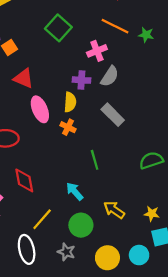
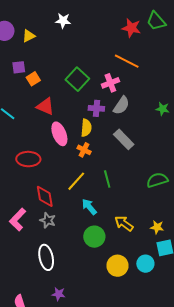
green square: (58, 28) -> (77, 79), moved
green star: (146, 35) -> (163, 109), moved
yellow line: (42, 219) -> (76, 181), moved
gray star: (66, 252) -> (48, 220), moved

